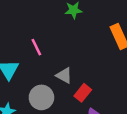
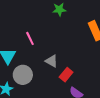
gray circle: (41, 97) -> (23, 75), moved

